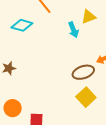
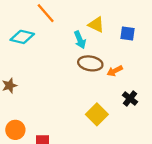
yellow triangle: (89, 17) -> (96, 25), turned 49
brown ellipse: (83, 72) -> (90, 63), moved, turned 30

